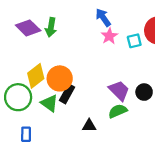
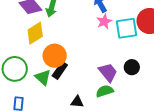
cyan square: (134, 41) -> (126, 28), size x1.6
yellow diamond: (36, 76) -> (35, 33), moved
black circle: (144, 92) -> (132, 67), moved

